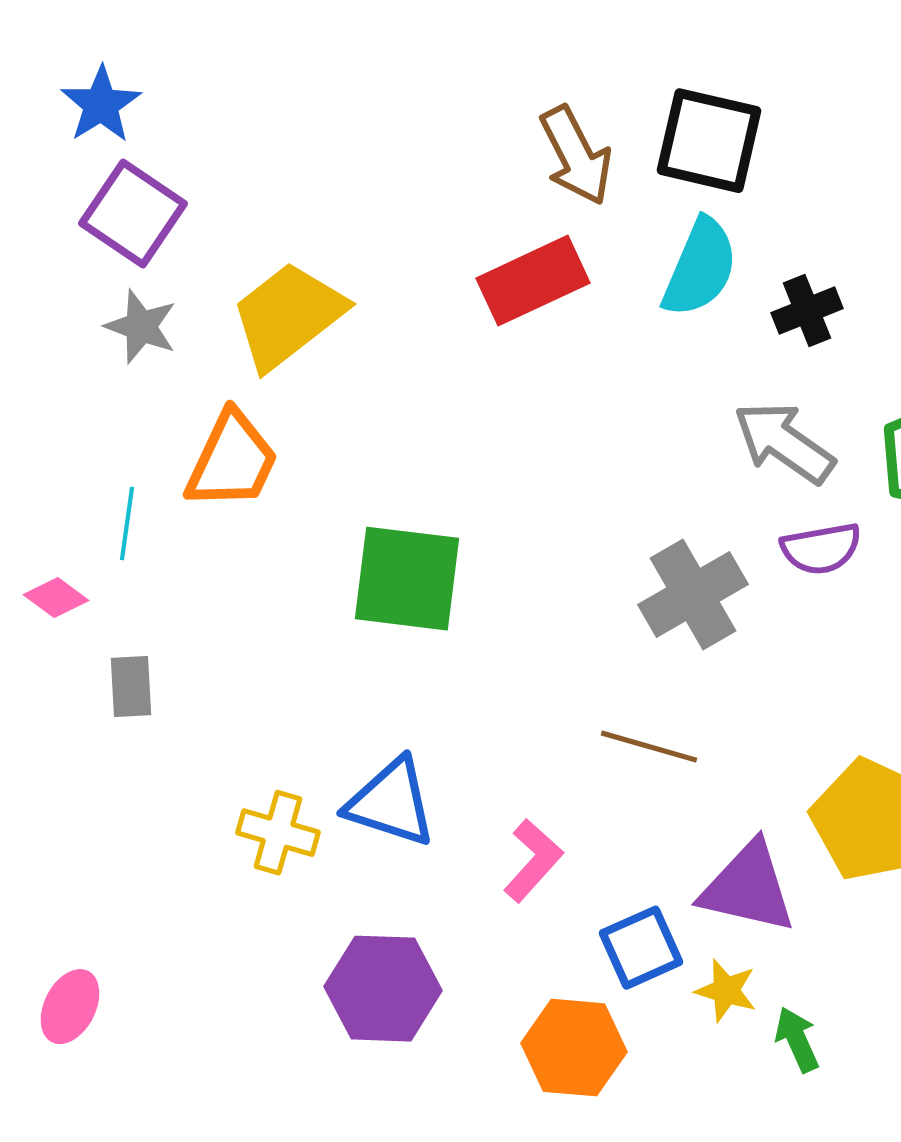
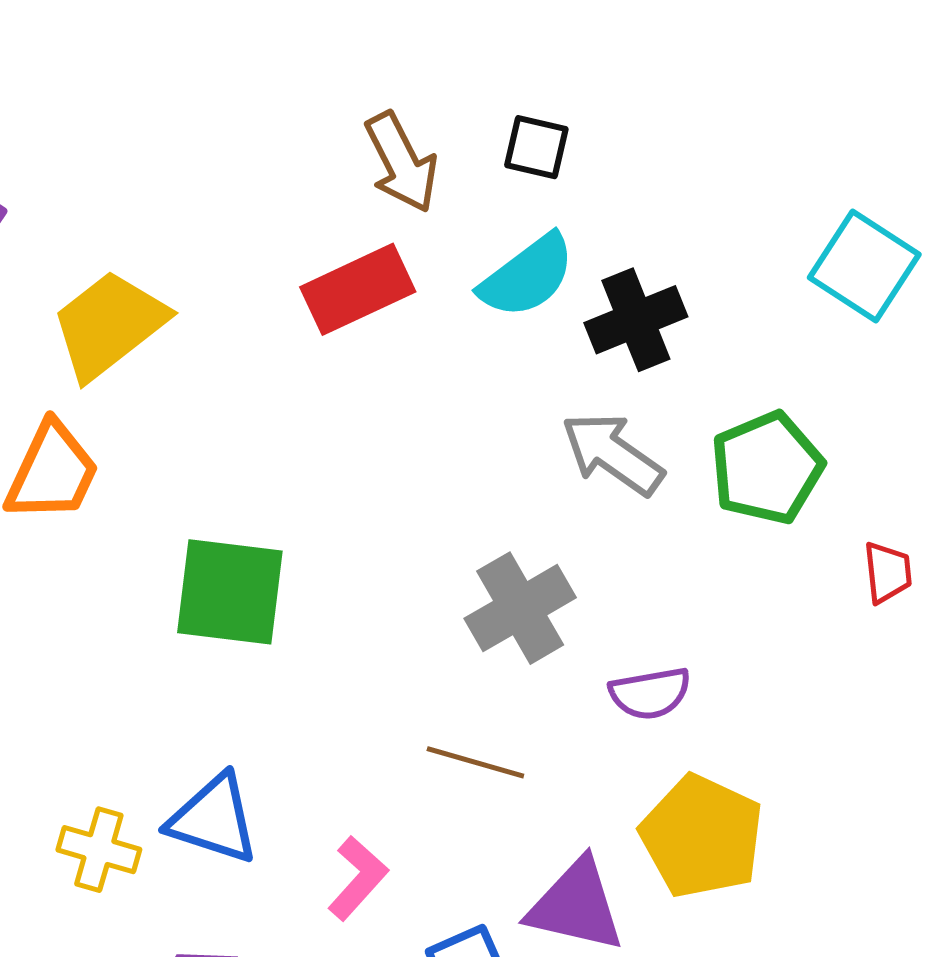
black square: (709, 141) -> (536, 147), size x0.6
cyan semicircle: (700, 268) -> (527, 276), turned 30
black cross: (807, 311) -> (636, 320), size x1.4
purple semicircle: (821, 549) -> (650, 693), moved

